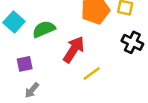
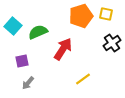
black cross: (132, 42) -> (112, 43), turned 30
yellow line: (92, 73) -> (83, 79), moved

